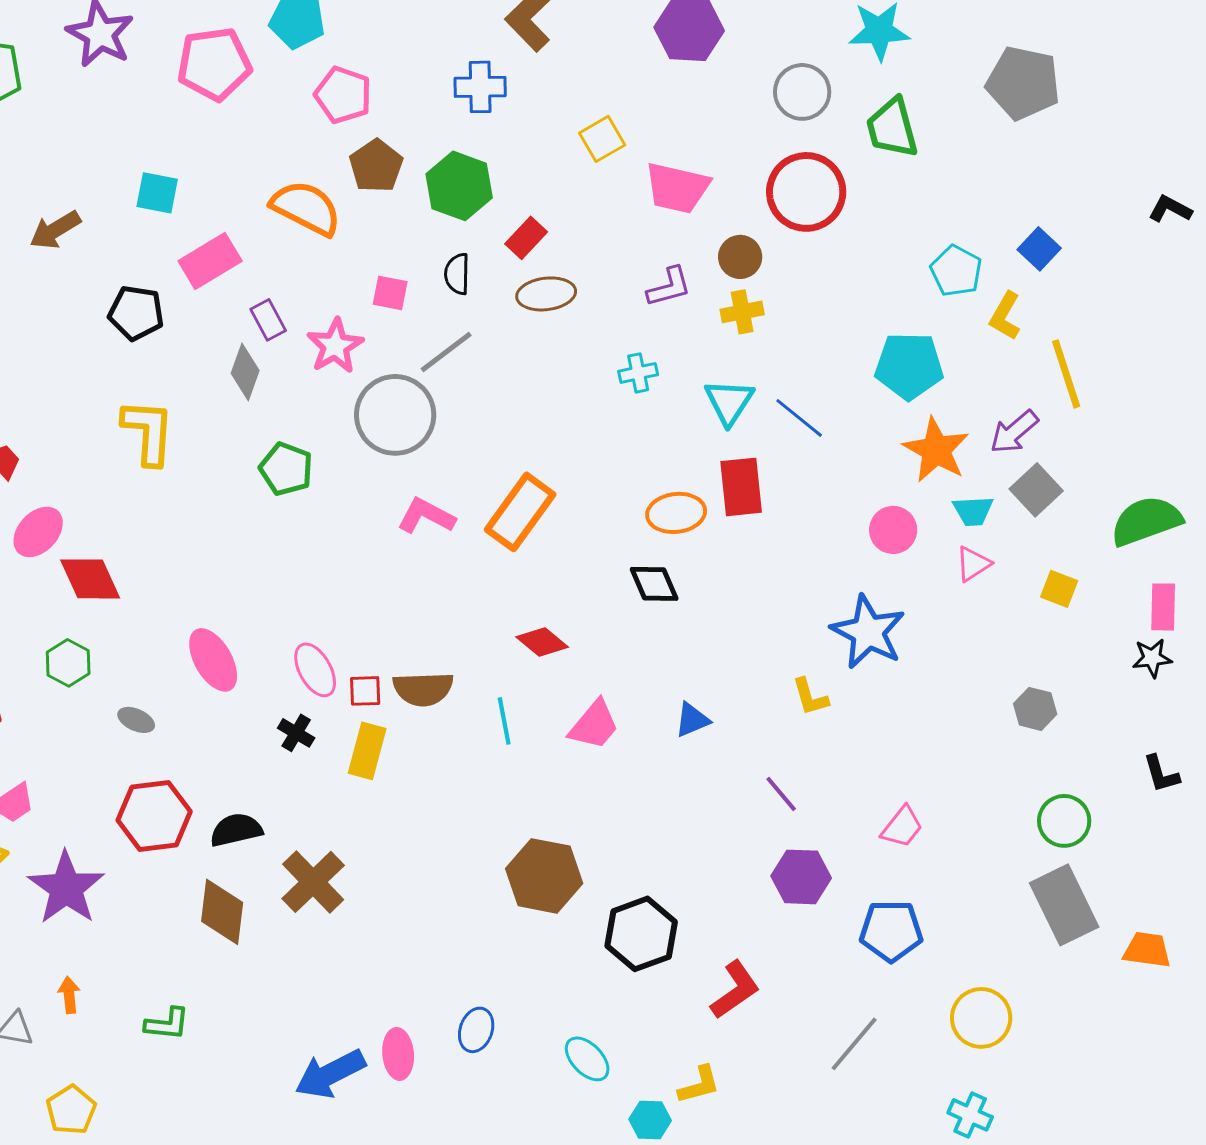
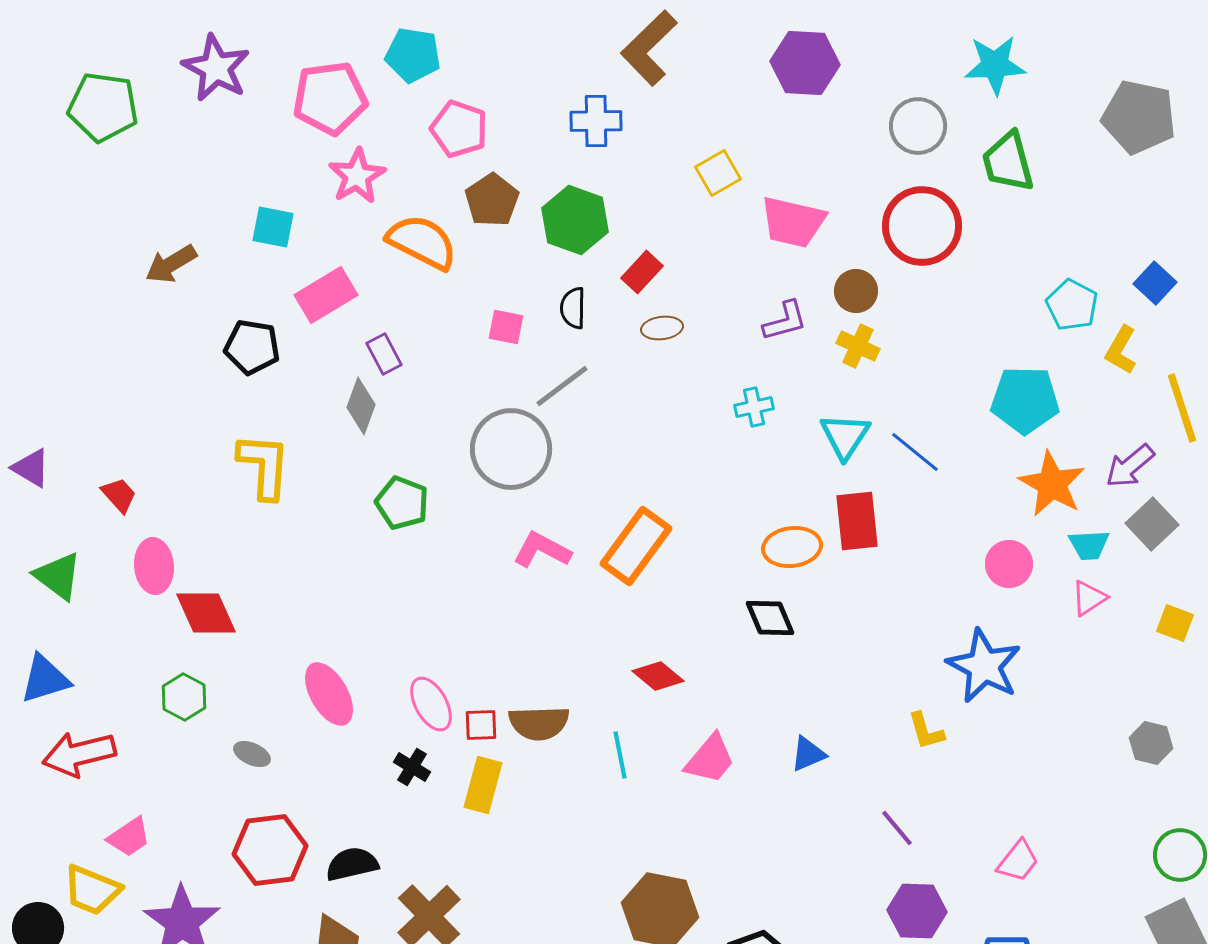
brown ellipse: (546, 294) -> (662, 328), size x0.7
yellow cross: (742, 312) -> (858, 346), turned 36
pink star: (335, 346) -> (357, 176), moved
pink ellipse: (38, 532) -> (154, 566), turned -48

